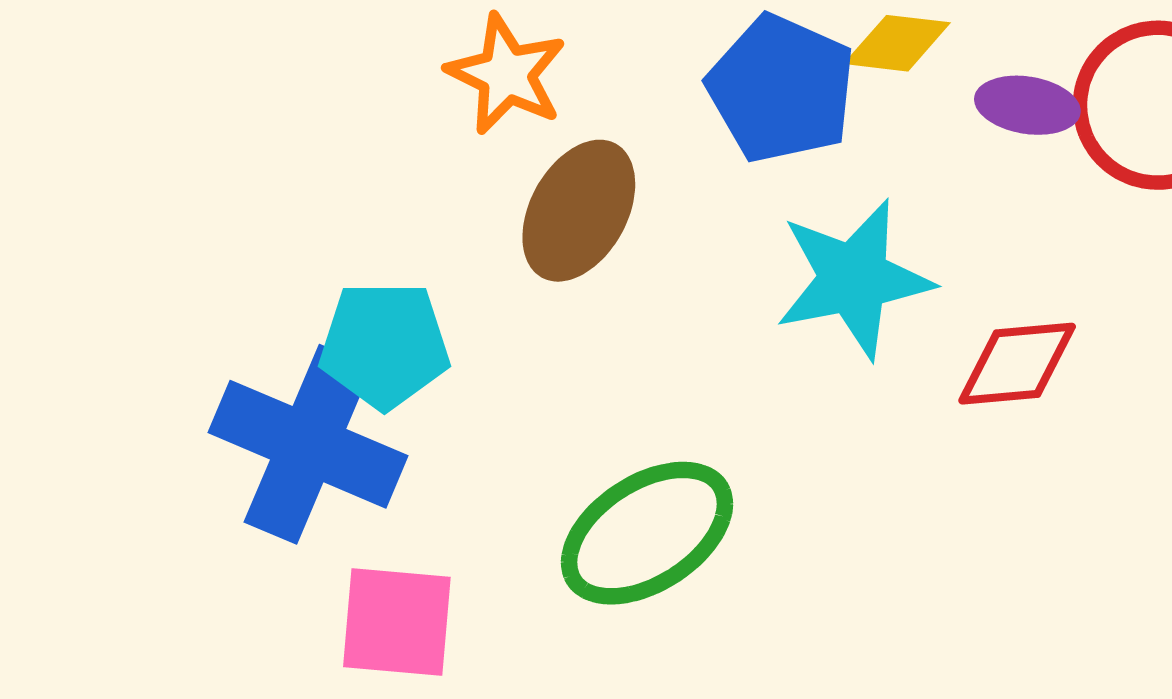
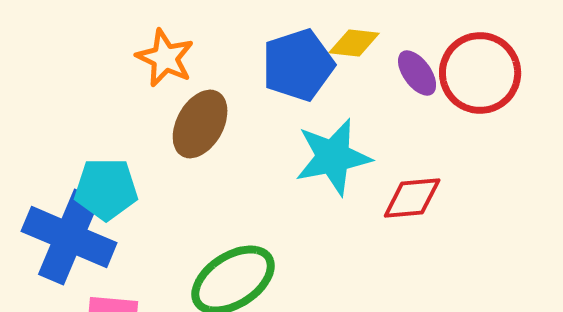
blue pentagon: (781, 89) -> (298, 65), turned 30
purple ellipse: (1027, 105) -> (417, 73), turned 45

